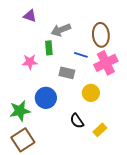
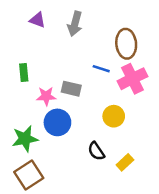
gray arrow: (61, 30) -> (75, 24), moved, turned -54
green rectangle: (49, 48) -> (24, 72), moved
pink star: (30, 62) -> (46, 96), moved
gray rectangle: (67, 73) -> (71, 89), moved

